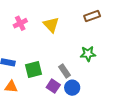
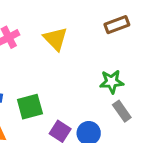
gray rectangle: (65, 71) -> (122, 111), moved

